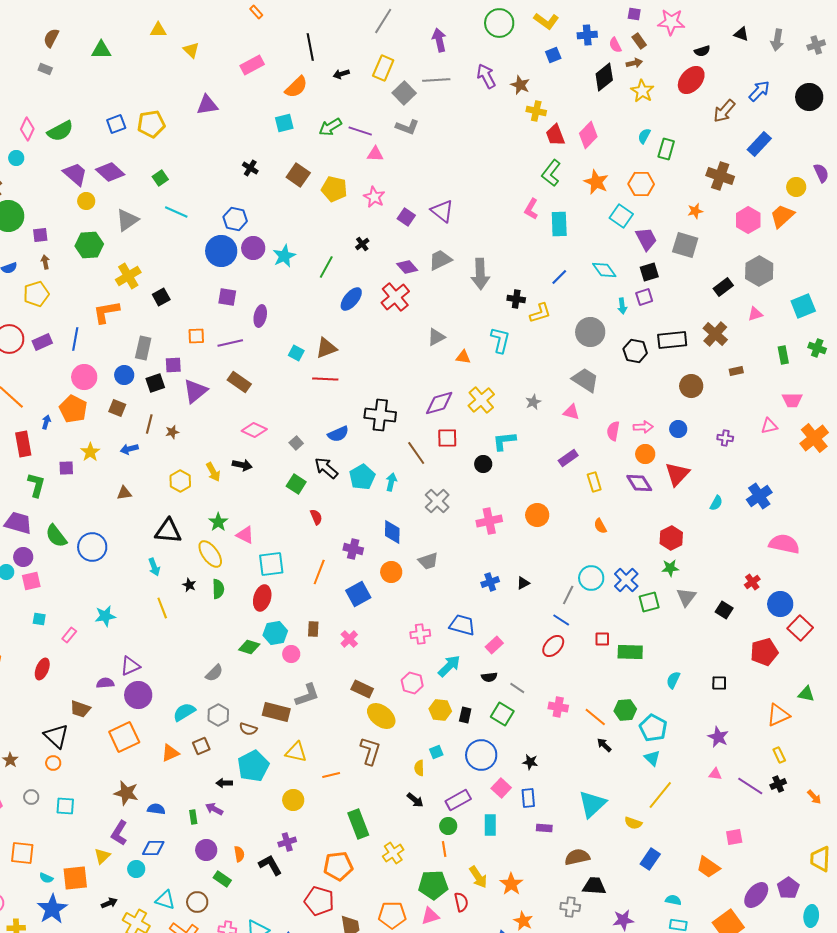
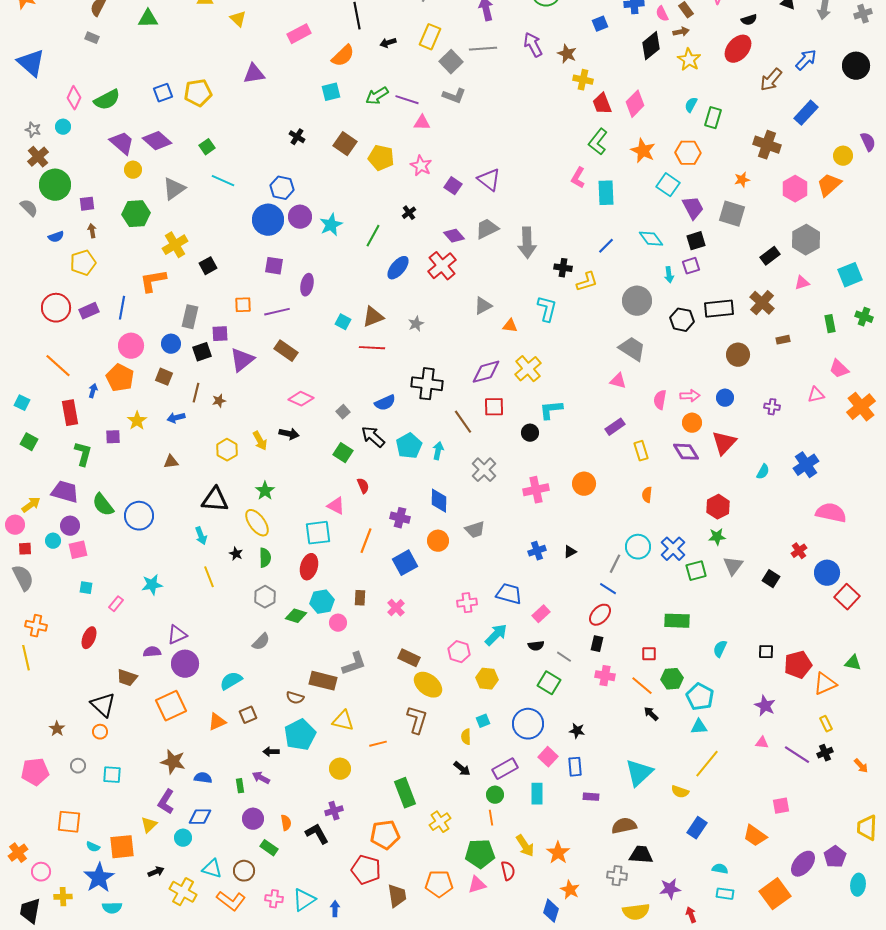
pink trapezoid: (792, 400) -> (839, 369), turned 45
gray star: (533, 402) -> (416, 324), moved
orange semicircle: (600, 526) -> (647, 495), turned 35
pink triangle: (245, 535) -> (336, 506), moved
red square: (602, 639) -> (649, 654), moved
red pentagon: (764, 652) -> (798, 665), moved
gray hexagon: (218, 715) -> (265, 597), moved
black rectangle: (465, 715) -> (597, 644), moved
cyan triangle: (652, 758) -> (699, 727), turned -48

